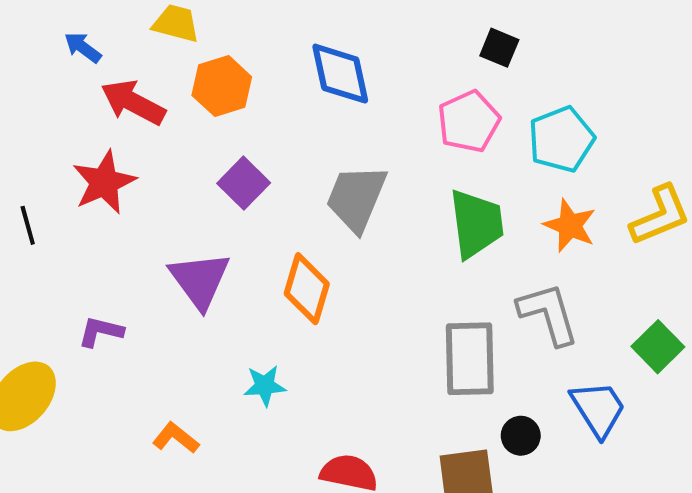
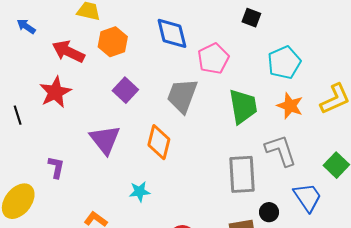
blue arrow: (83, 47) -> (26, 26), moved
pink pentagon: (469, 121) -> (213, 59), moved
purple L-shape: (101, 332) -> (56, 167), turned 90

